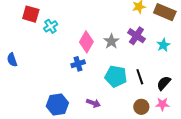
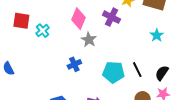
purple cross: (136, 36) -> (111, 17), moved
gray star: (111, 41) -> (89, 40), moved
pink diamond: (86, 42) -> (78, 19), moved

